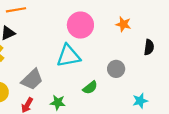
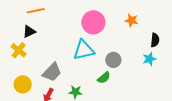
gray circle: (116, 69) -> (113, 60), moved
cyan star: (140, 101) -> (149, 59), moved

